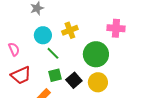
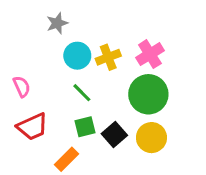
pink cross: (116, 28) -> (150, 54), moved, turned -36
cyan circle: (43, 35) -> (77, 56), moved

